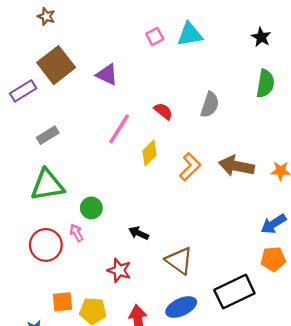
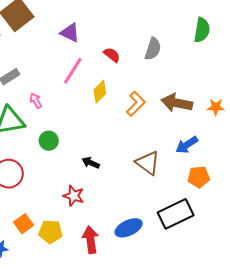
purple triangle: (107, 75) -> (70, 33), moved
blue arrow: (273, 224) -> (187, 145), moved
pink arrow: (76, 233) -> (36, 101), moved
orange pentagon: (273, 259) -> (199, 177), moved
brown triangle: (179, 261) -> (148, 163), moved
orange square: (62, 302) -> (24, 224), turned -30

